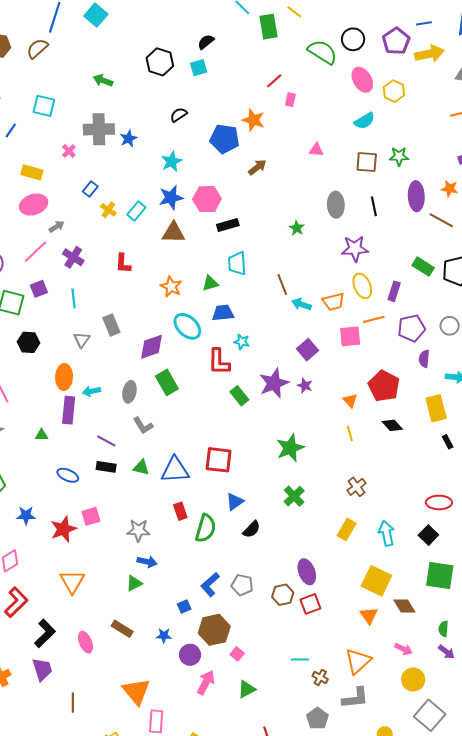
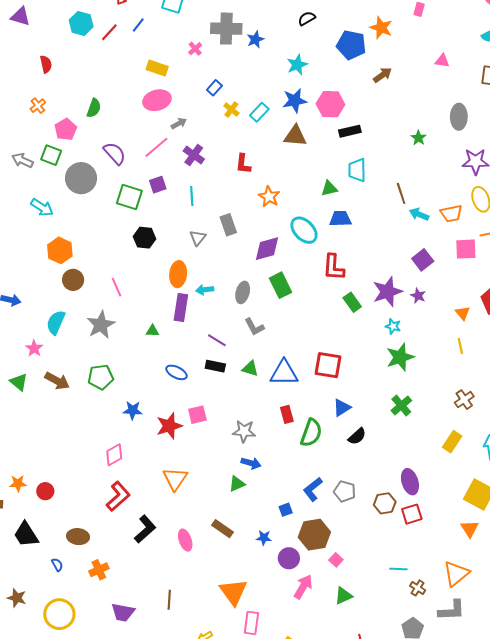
orange star: (171, 287) -> (269, 197), moved
cyan star: (242, 342) -> (393, 326), moved
purple trapezoid: (42, 669) -> (123, 612), moved, turned 115

